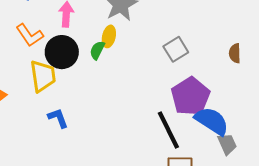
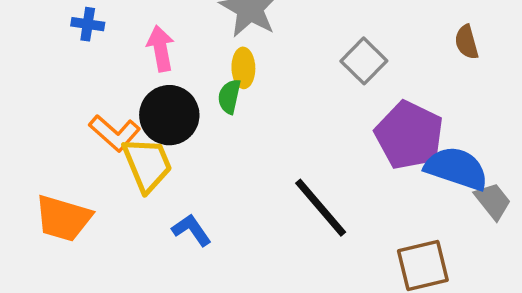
orange L-shape: (30, 35) -> (115, 133), moved
black line: (168, 130) -> (321, 208), moved

